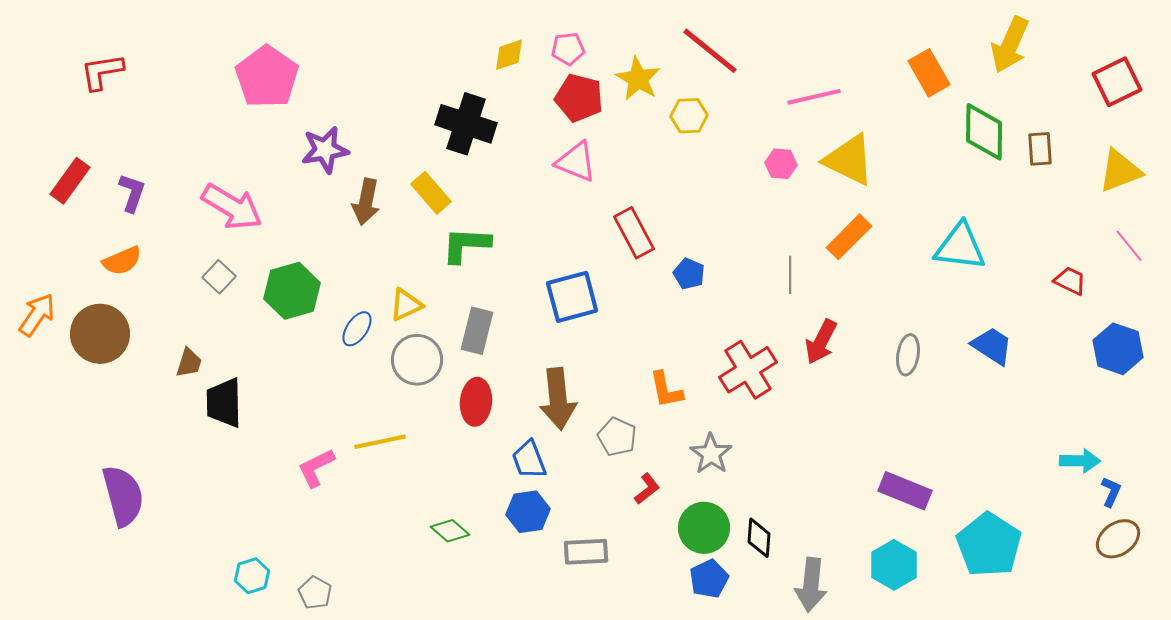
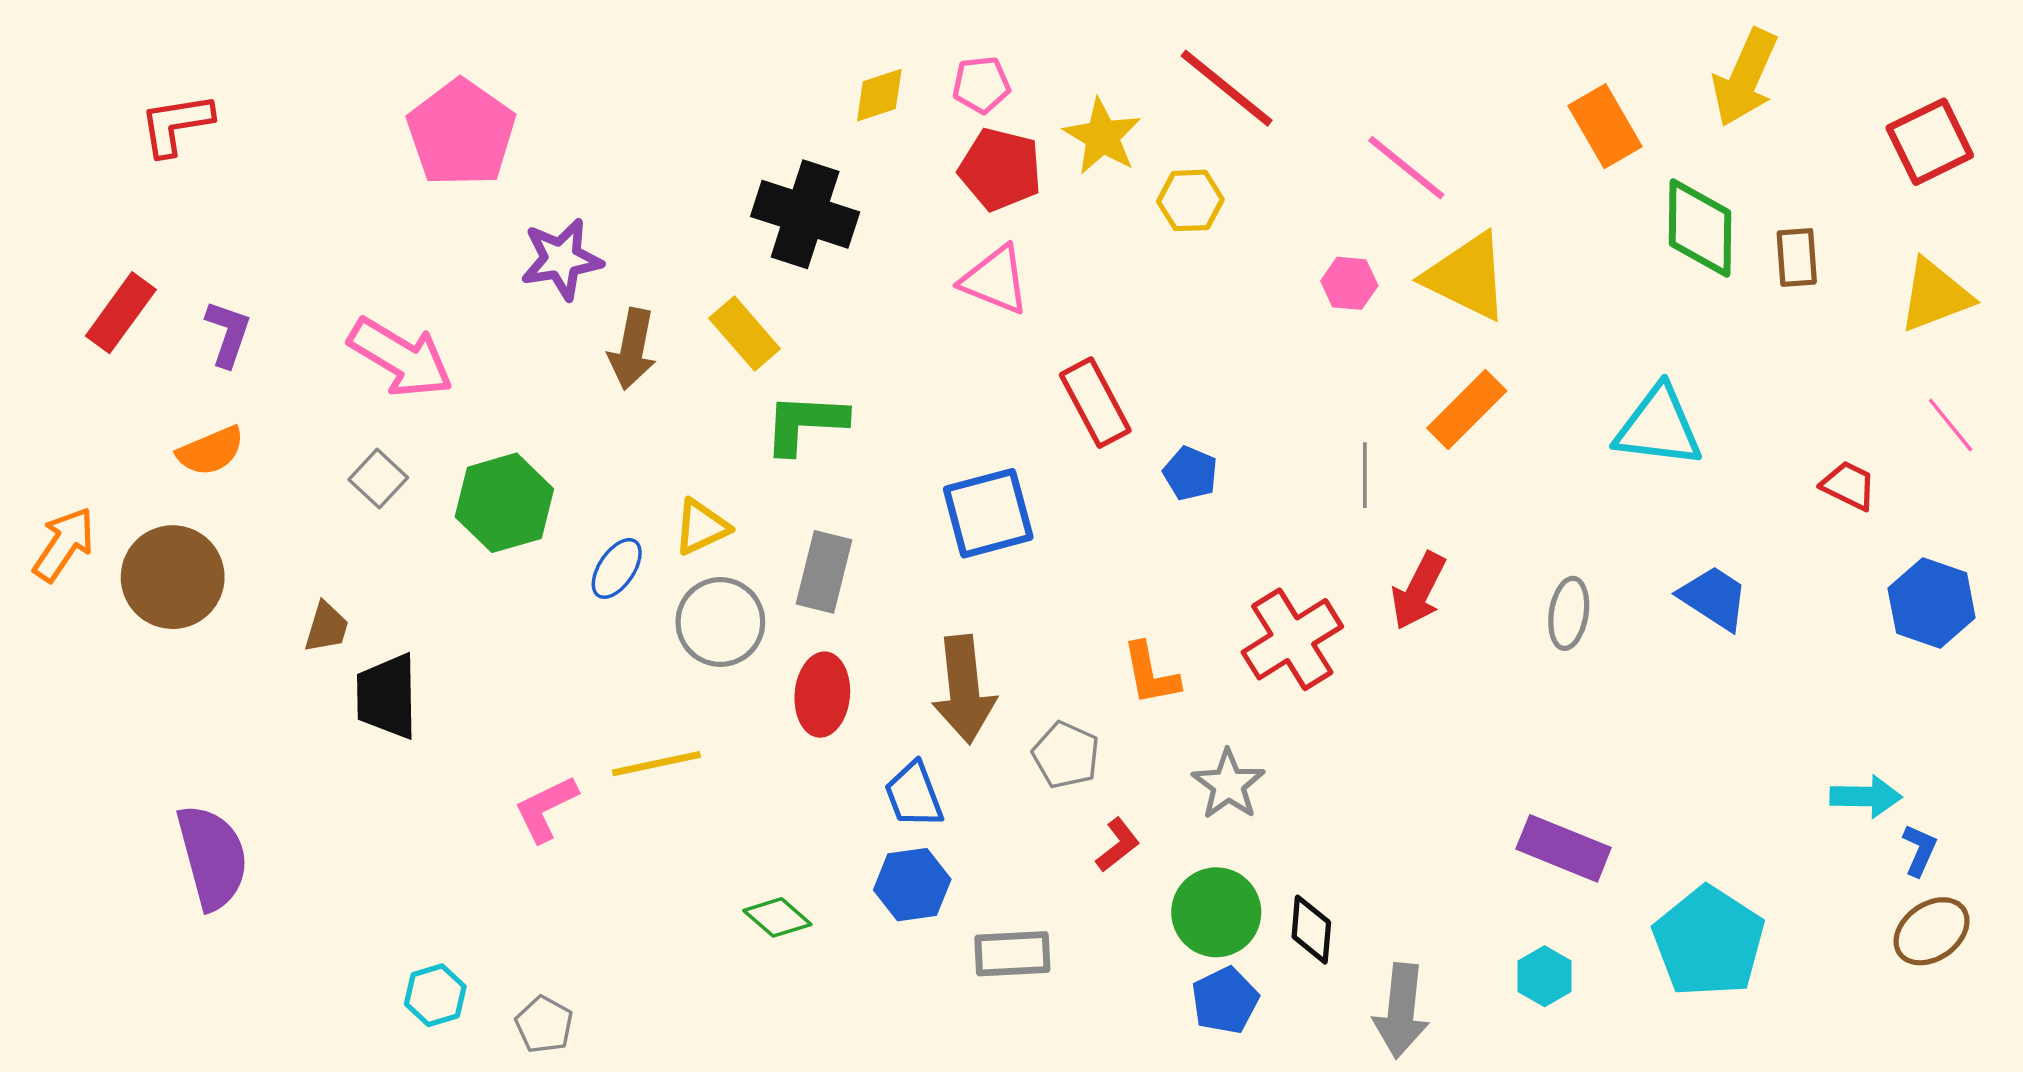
pink line: (814, 97) -> (1406, 168), turned 52
cyan hexagon: (894, 565) -> (1545, 976), size x0.7

